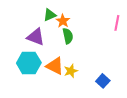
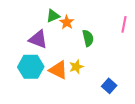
green semicircle: (68, 36) -> (88, 38), moved
yellow star: (71, 71) -> (76, 67), moved

